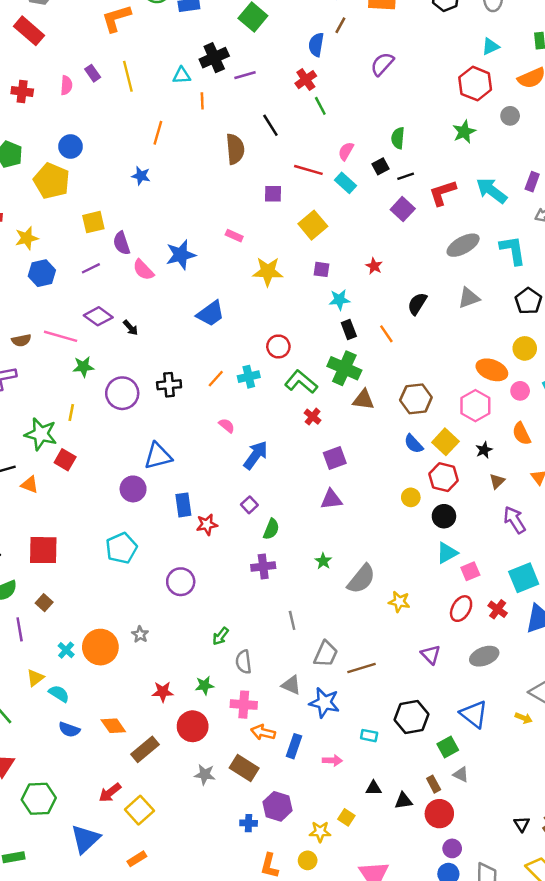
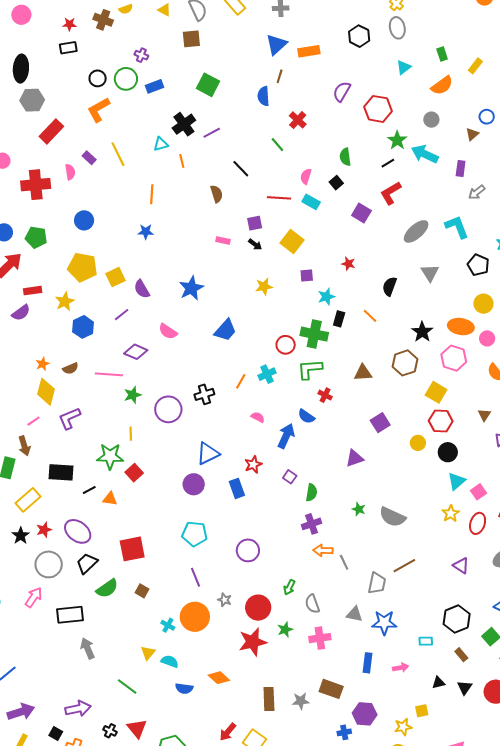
red rectangle: (29, 31) -> (51, 131), moved, turned -75
purple semicircle: (382, 64) -> (342, 92), moved
red cross: (306, 80) -> (298, 120), moved
red hexagon: (475, 84) -> (378, 109), moved
red cross: (22, 91) -> (36, 185), size x1.6
brown semicircle: (235, 149) -> (217, 194), size x0.7
black line: (406, 176) -> (388, 163), moved
yellow pentagon: (52, 181) -> (83, 267), moved
cyan arrow: (492, 191) -> (425, 154), moved
pink rectangle: (234, 236) -> (223, 240), moved
pink semicircle: (143, 270) -> (168, 331), moved
yellow star: (268, 272) -> (264, 286), size x0.7
gray triangle: (469, 298) -> (430, 273), turned -30
black arrow: (131, 328) -> (255, 244), moved
black rectangle: (349, 329) -> (339, 319), turned 49
brown semicircle: (21, 340) -> (71, 368), moved
green cross: (344, 368) -> (314, 334), moved
green L-shape: (301, 382) -> (310, 369), turned -32
blue semicircle: (414, 444) -> (306, 416), moved
black star: (484, 450) -> (422, 332), moved, size x1.5
purple square: (335, 458) -> (380, 423), moved
red square: (65, 460) -> (134, 473), turned 30
red star: (207, 525) -> (253, 464), moved
cyan pentagon: (121, 548) -> (195, 534), turned -30
gray semicircle: (361, 579) -> (392, 517), turned 88
yellow star: (399, 602) -> (451, 514), moved, turned -30
purple line: (20, 629) -> (196, 577), moved
brown line: (362, 668) -> (404, 566), moved
red star: (163, 692) -> (253, 642), size x1.6
red circle: (193, 726) -> (258, 608), moved
orange arrow: (263, 732) -> (323, 550), moved
brown rectangle: (145, 749) -> (269, 699), moved, turned -40
brown rectangle: (434, 784) -> (461, 655), moved
black triangle: (403, 801) -> (465, 688), turned -35
yellow square: (346, 817) -> (422, 711), turned -32

